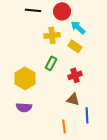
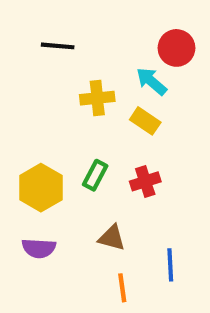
red circle: (62, 11) -> (176, 48), moved
green rectangle: (51, 63) -> (95, 175), moved
brown triangle: (73, 99) -> (112, 238), moved

